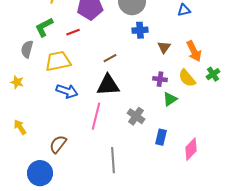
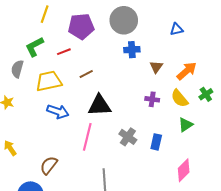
orange arrow: (194, 51) -> (187, 71), turned -105
brown line: (110, 58) -> (86, 74), moved
green triangle: (170, 99) -> (186, 125), moved
blue rectangle: (161, 137) -> (156, 142), moved

